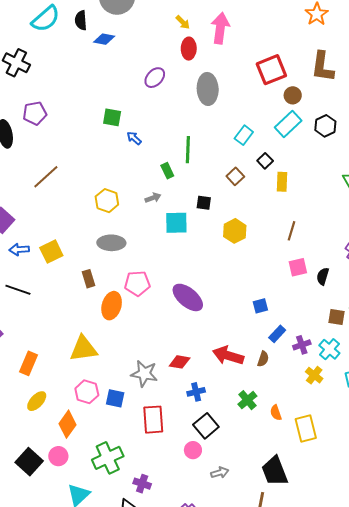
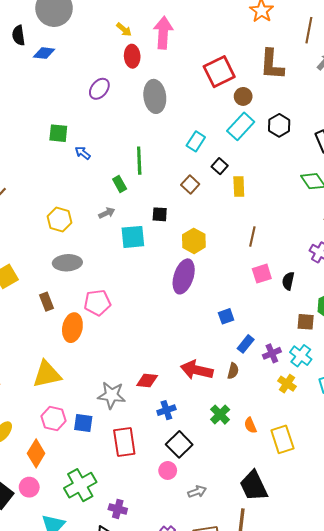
purple ellipse: (188, 297) -> (184, 276), moved, turned 72

